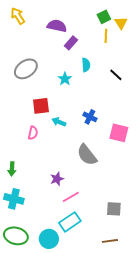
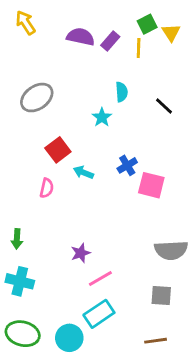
yellow line: (106, 36) -> (139, 48), moved
purple rectangle: (71, 43) -> (110, 41), moved
cyan star: (65, 79) -> (102, 117), moved
red square: (41, 106) -> (58, 150), turned -30
blue cross: (90, 117) -> (127, 165), turned 32
pink square: (119, 133) -> (151, 185), moved
gray semicircle: (87, 155) -> (171, 250), moved, turned -55

